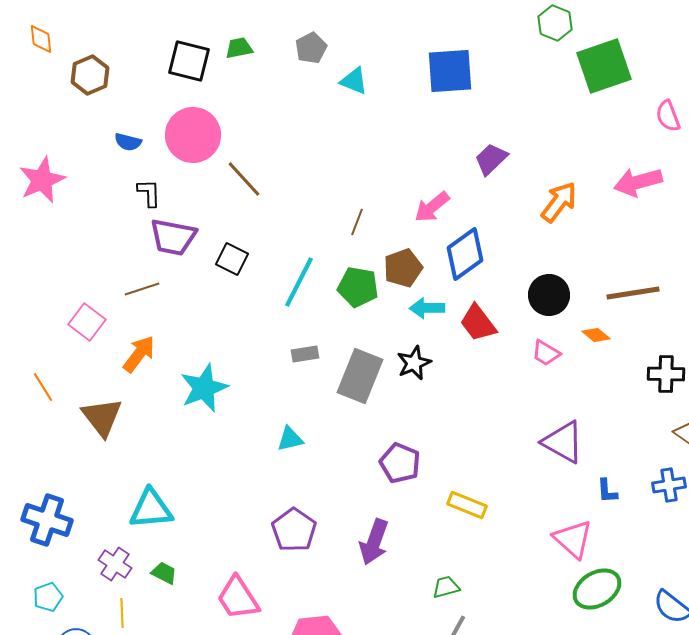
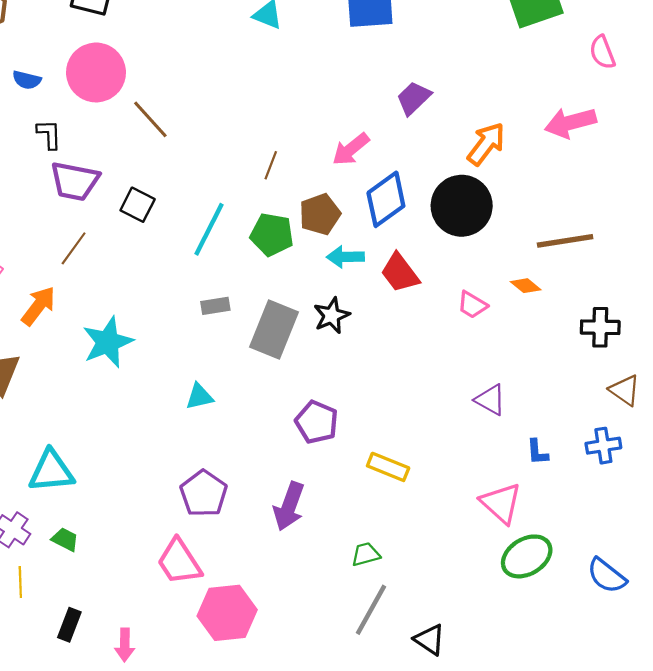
brown line: (142, 289) -> (74, 248), moved, turned -36
black circle: (549, 295) -> (462, 206), moved, size x1.4
purple triangle: (563, 442) -> (490, 400), size x0.7
pink trapezoid: (238, 598) -> (179, 562), moved

